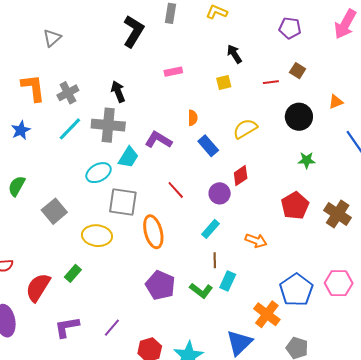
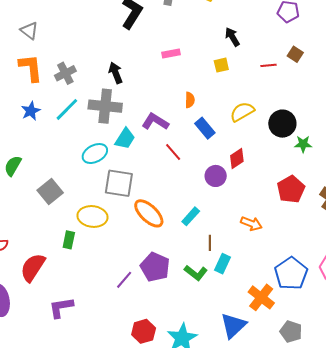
gray triangle: (52, 38) -> (29, 31), moved, turned -42
black circle: (299, 117) -> (282, 124), moved
blue star: (21, 130) -> (31, 111), moved
red line: (176, 190) -> (173, 152), moved
cyan rectangle: (211, 229) -> (191, 216), moved
orange ellipse: (153, 232) -> (149, 213), turned -32
green rectangle: (73, 273) -> (69, 240), moved, turned -30
purple line: (112, 328) -> (124, 280), moved

